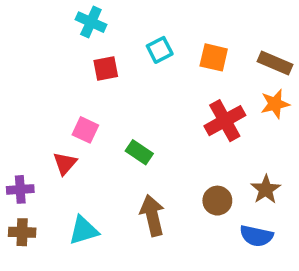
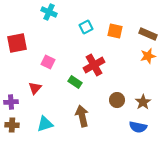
red square: (106, 69) -> (17, 43), moved, size x1.5
red cross: (225, 121) -> (94, 65), moved
pink square: (85, 130) -> (48, 62), moved
brown circle: (217, 201) -> (117, 100), moved

